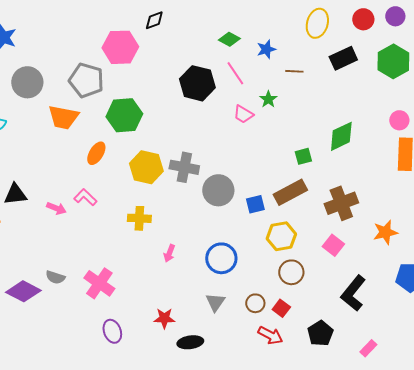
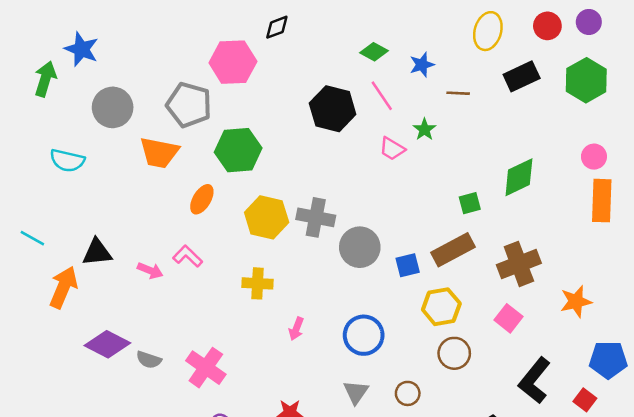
purple diamond: (23, 291) -> (107, 344), moved
red square: (281, 308) -> (585, 400), moved

